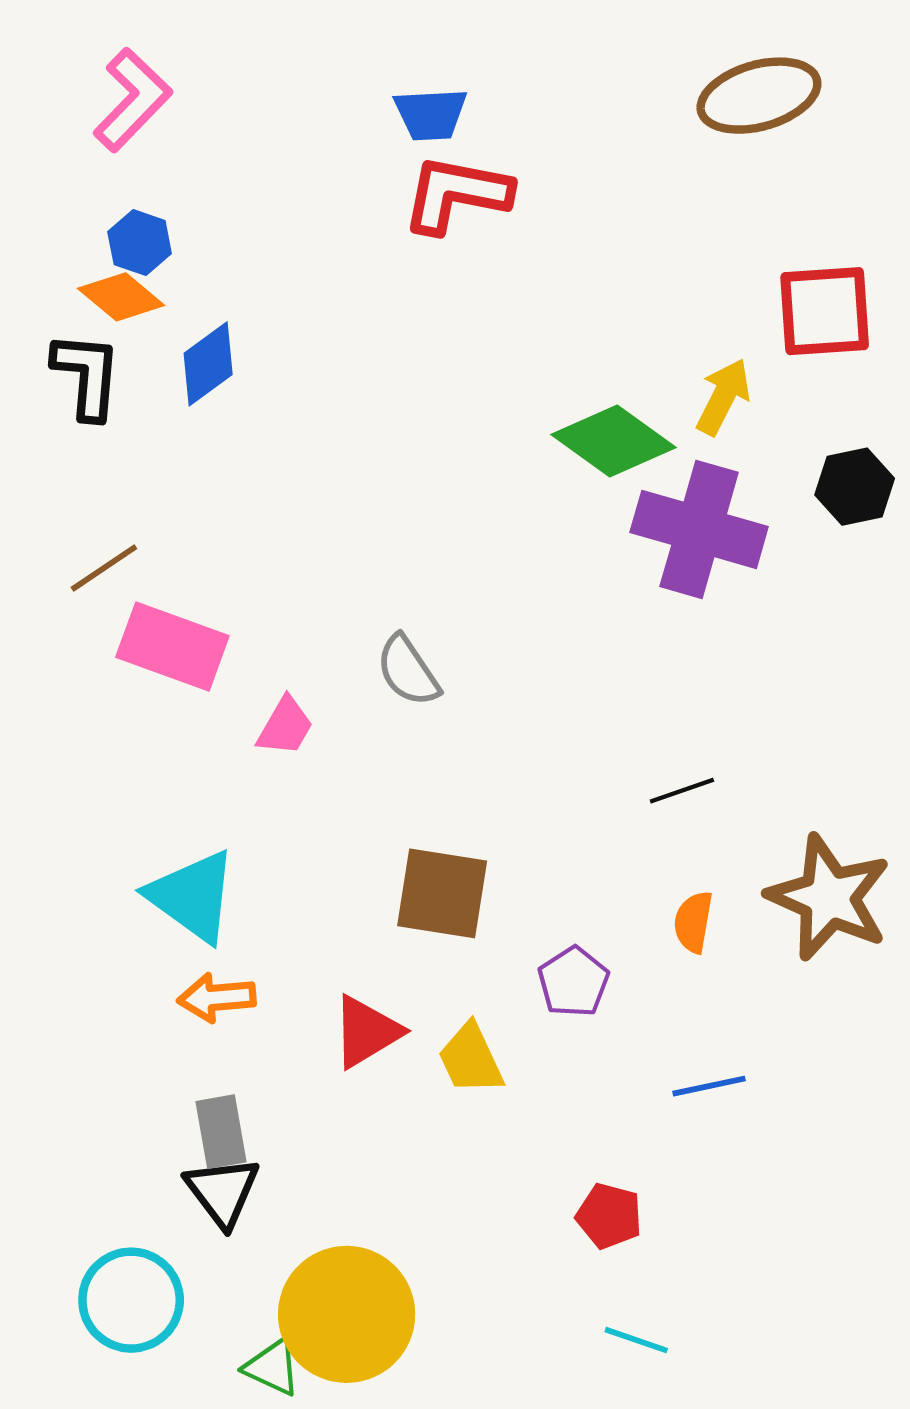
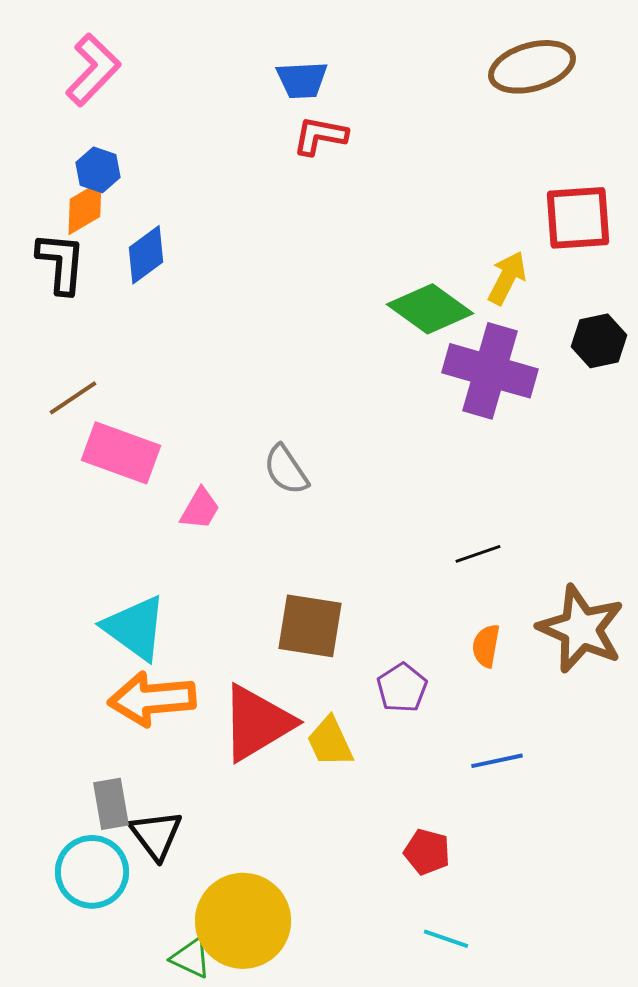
red L-shape: (456, 194) -> (320, 136), size x0.7
orange diamond: (121, 297) -> (85, 208), turned -70
orange arrow: (217, 998) -> (152, 699), size x1.6
red triangle: (367, 1032) -> (257, 723), size x1.5
gray rectangle: (221, 1132) -> (111, 804), moved
cyan circle: (131, 1300) -> (92, 872), moved

